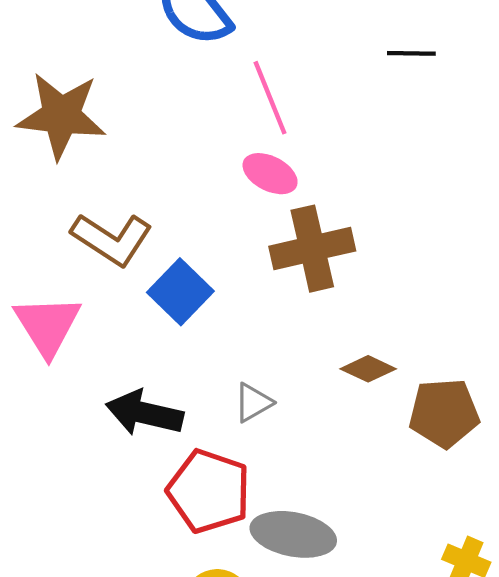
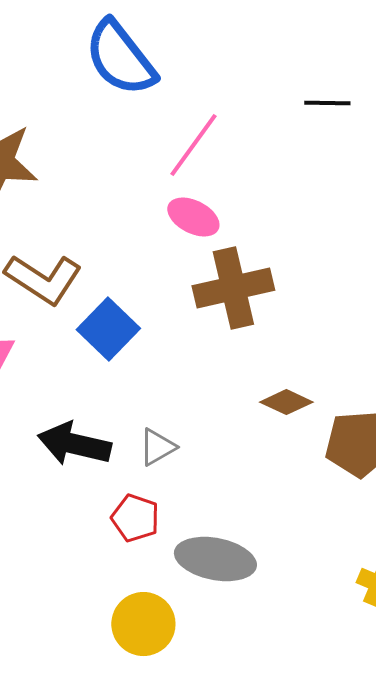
pink line: (270, 98) -> (193, 145), turned 58
gray triangle: (253, 403) -> (157, 447), moved
red pentagon: (209, 491) -> (135, 518), size x0.6

